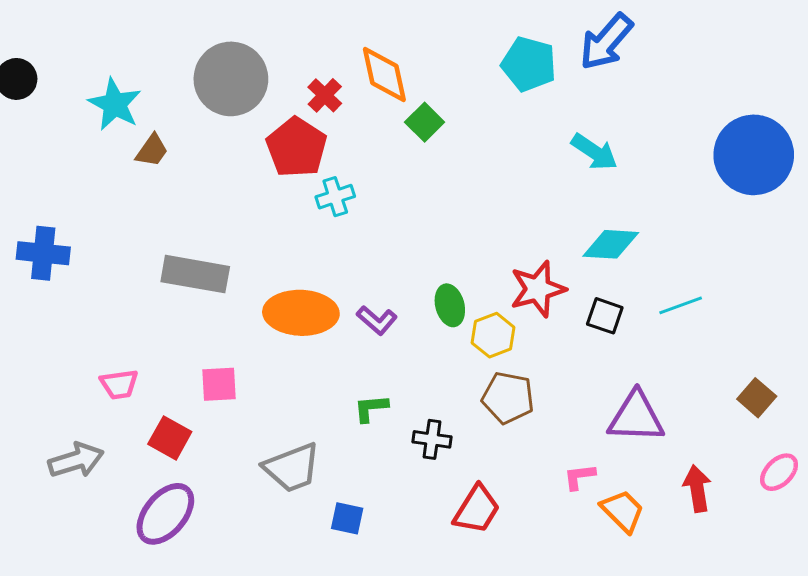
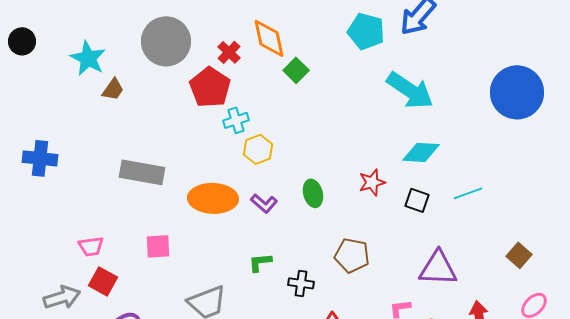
cyan arrow: (594, 152) -> (410, 90), size x1.5
red star: (538, 289) -> (372, 182), size x0.7
yellow hexagon: (493, 335) -> (258, 149), moved
red square: (170, 438) -> (103, 281), moved

